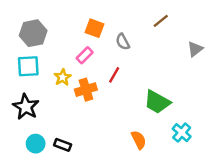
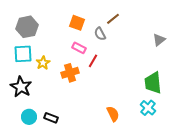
brown line: (161, 21) -> (113, 19), moved
pink rectangle: (85, 55) -> (79, 48), moved, turned 72
yellow star: (63, 77) -> (43, 63), moved
green trapezoid: (157, 102) -> (153, 83), moved, turned 55

